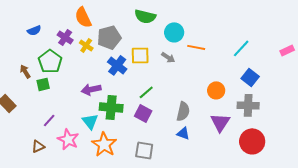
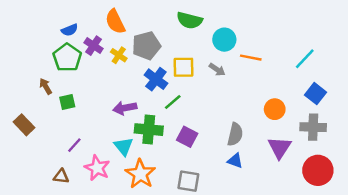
blue semicircle: (34, 30) -> (70, 30), moved
green pentagon: (50, 61) -> (67, 58), moved
green line: (146, 92) -> (173, 102), moved
brown triangle: (38, 146) -> (61, 176), turned 32

